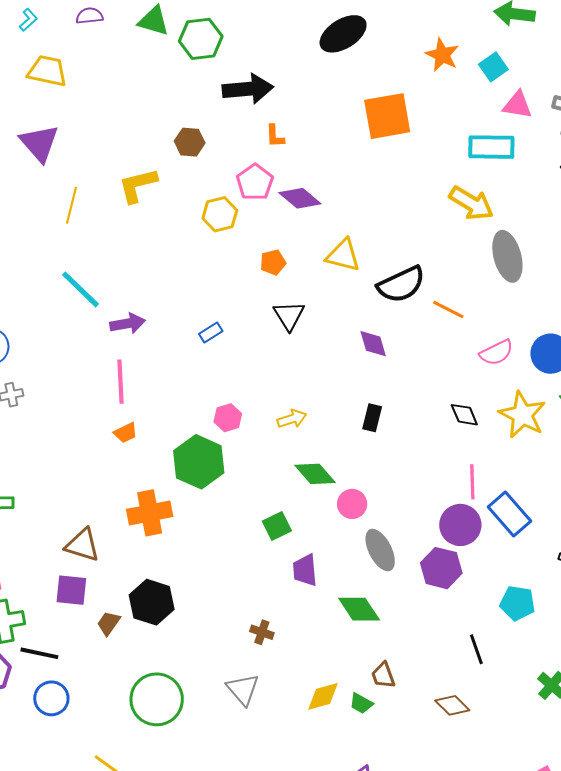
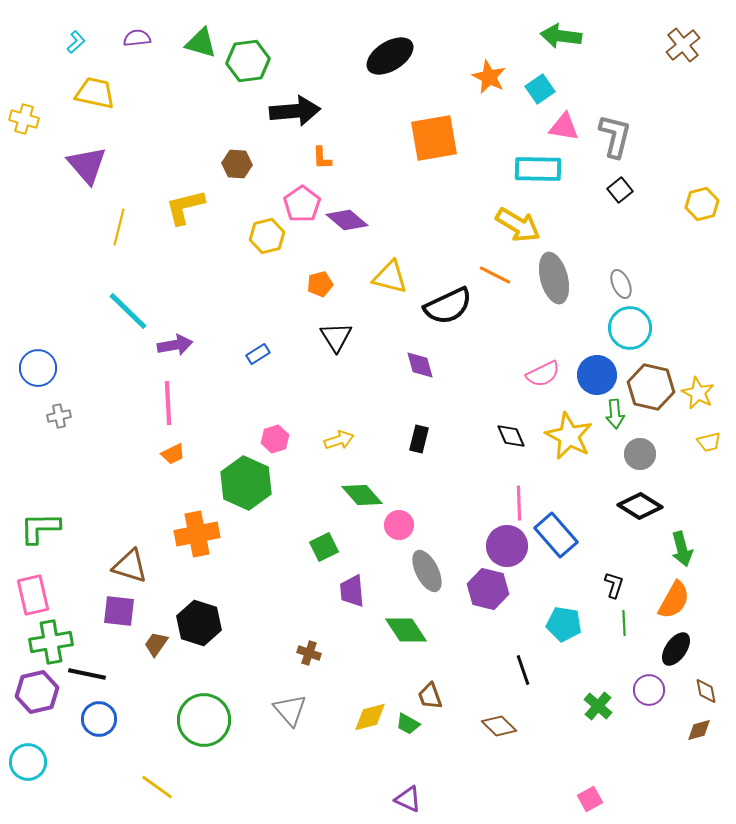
orange line: (448, 309) -> (495, 275), moved

